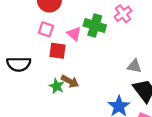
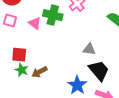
red square: (58, 51) -> (19, 55), moved
brown arrow: (70, 81) -> (39, 72), moved, turned 126

